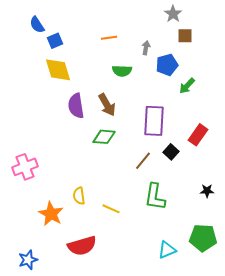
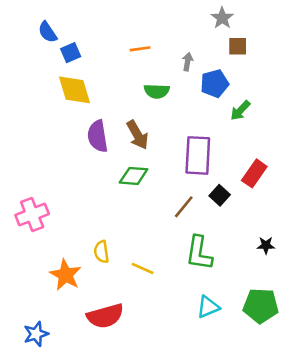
cyan triangle: (167, 250) -> (208, 307), moved

